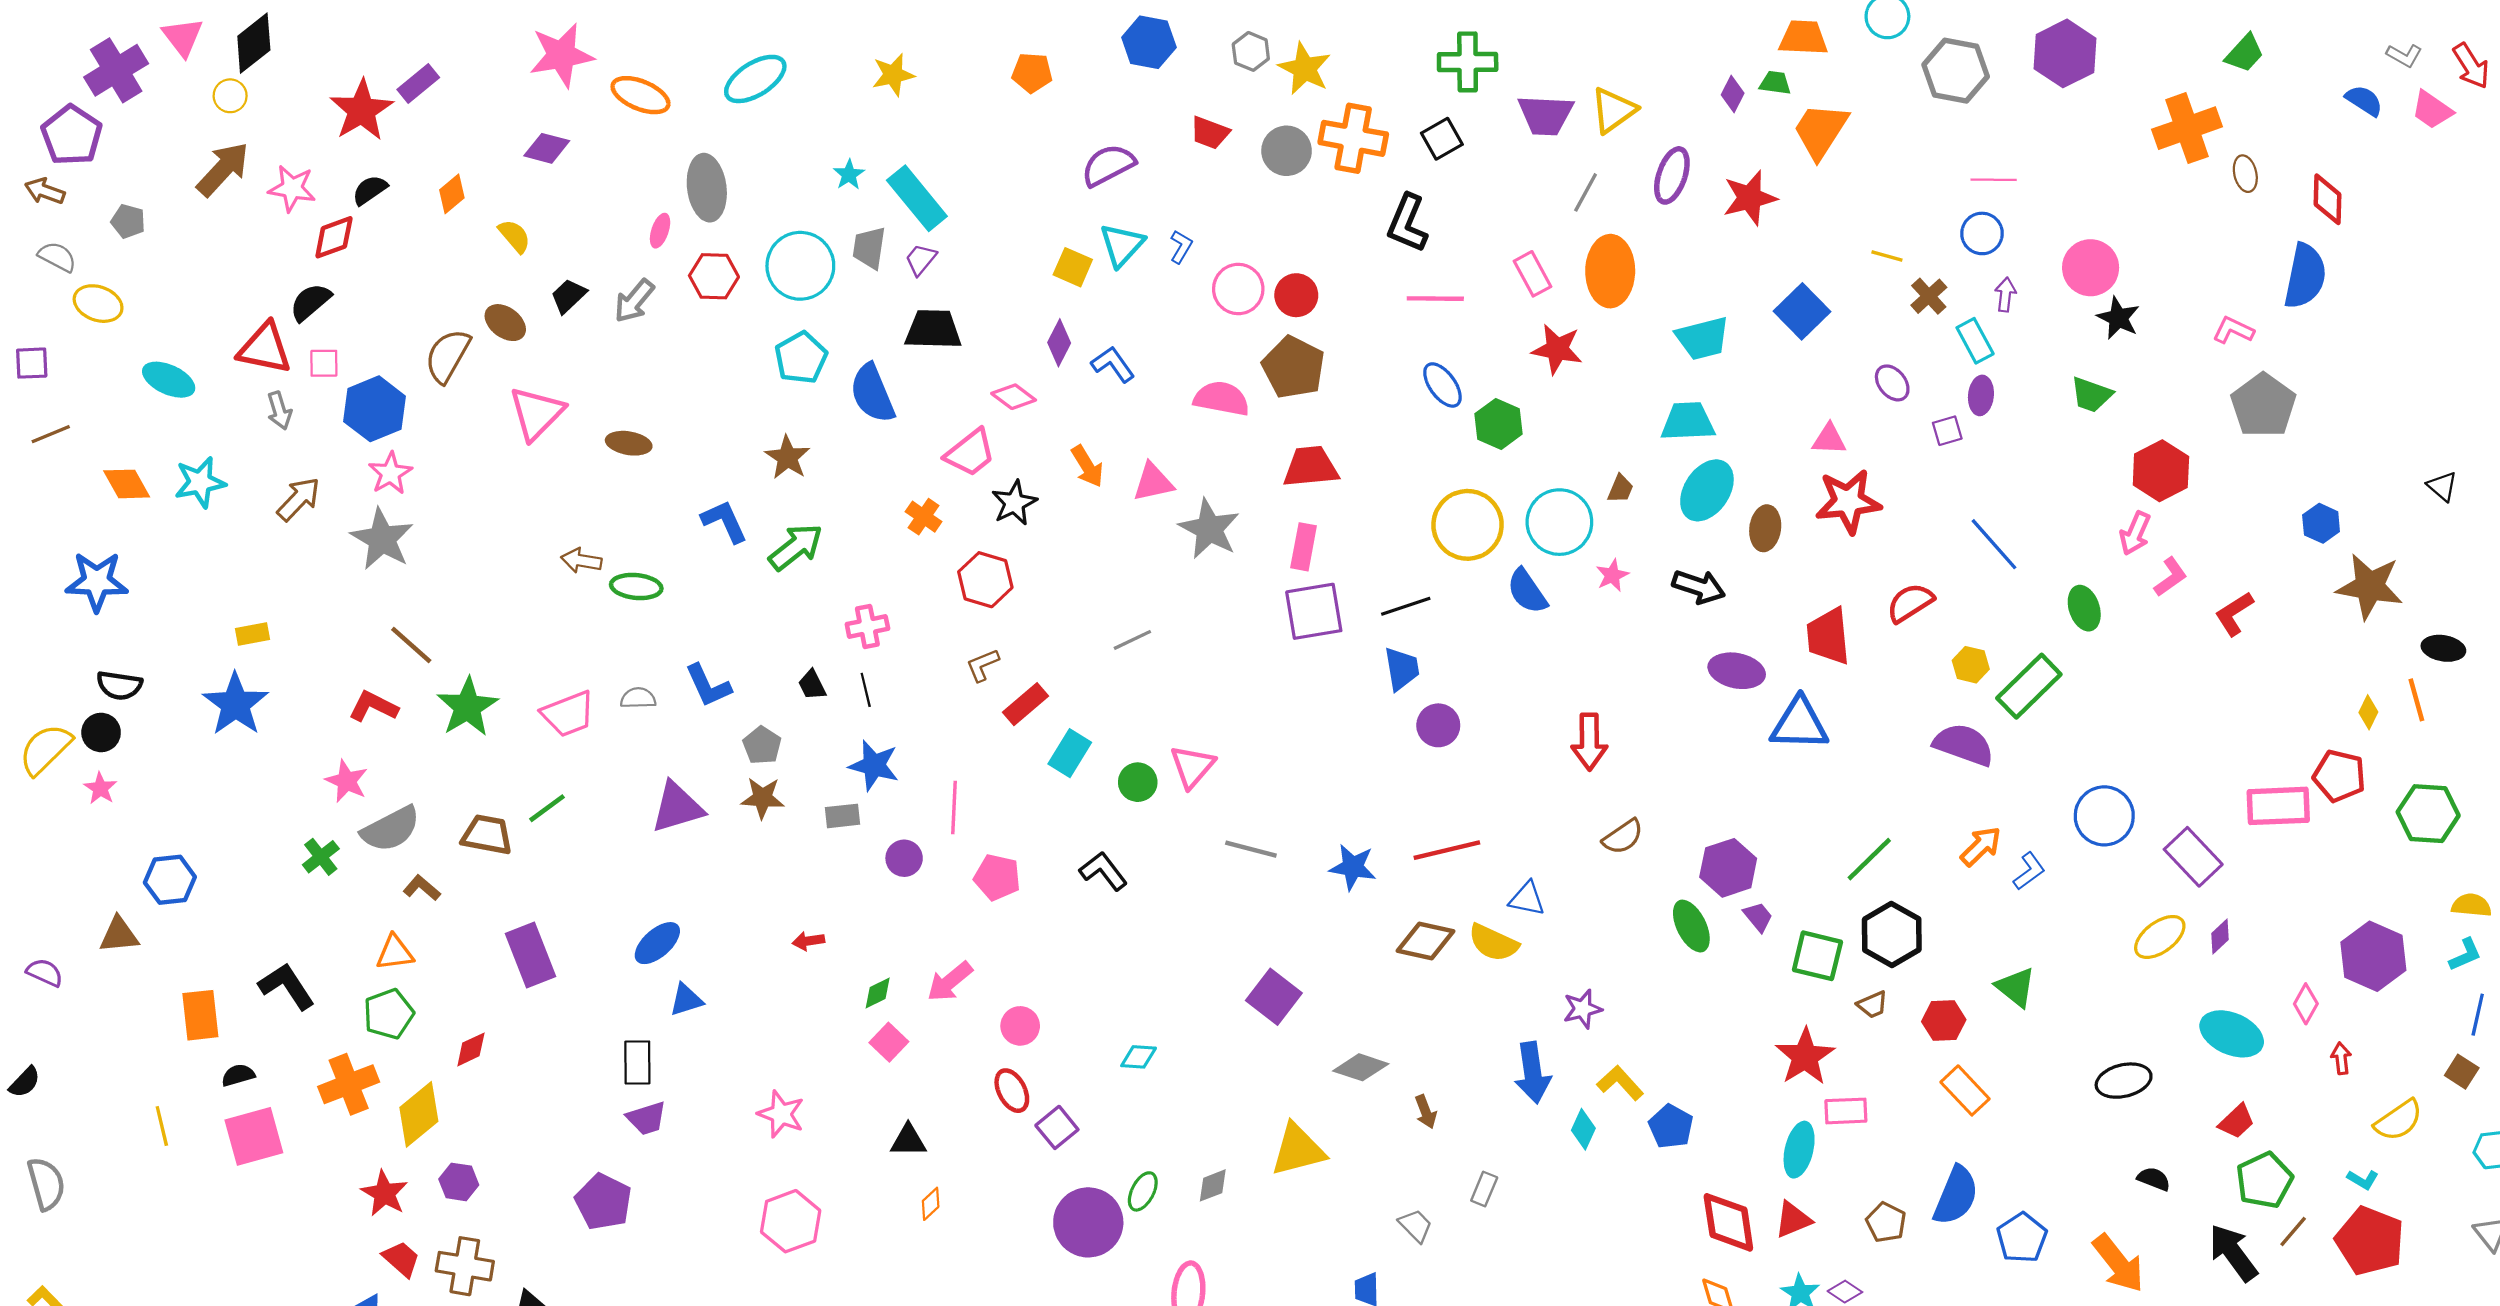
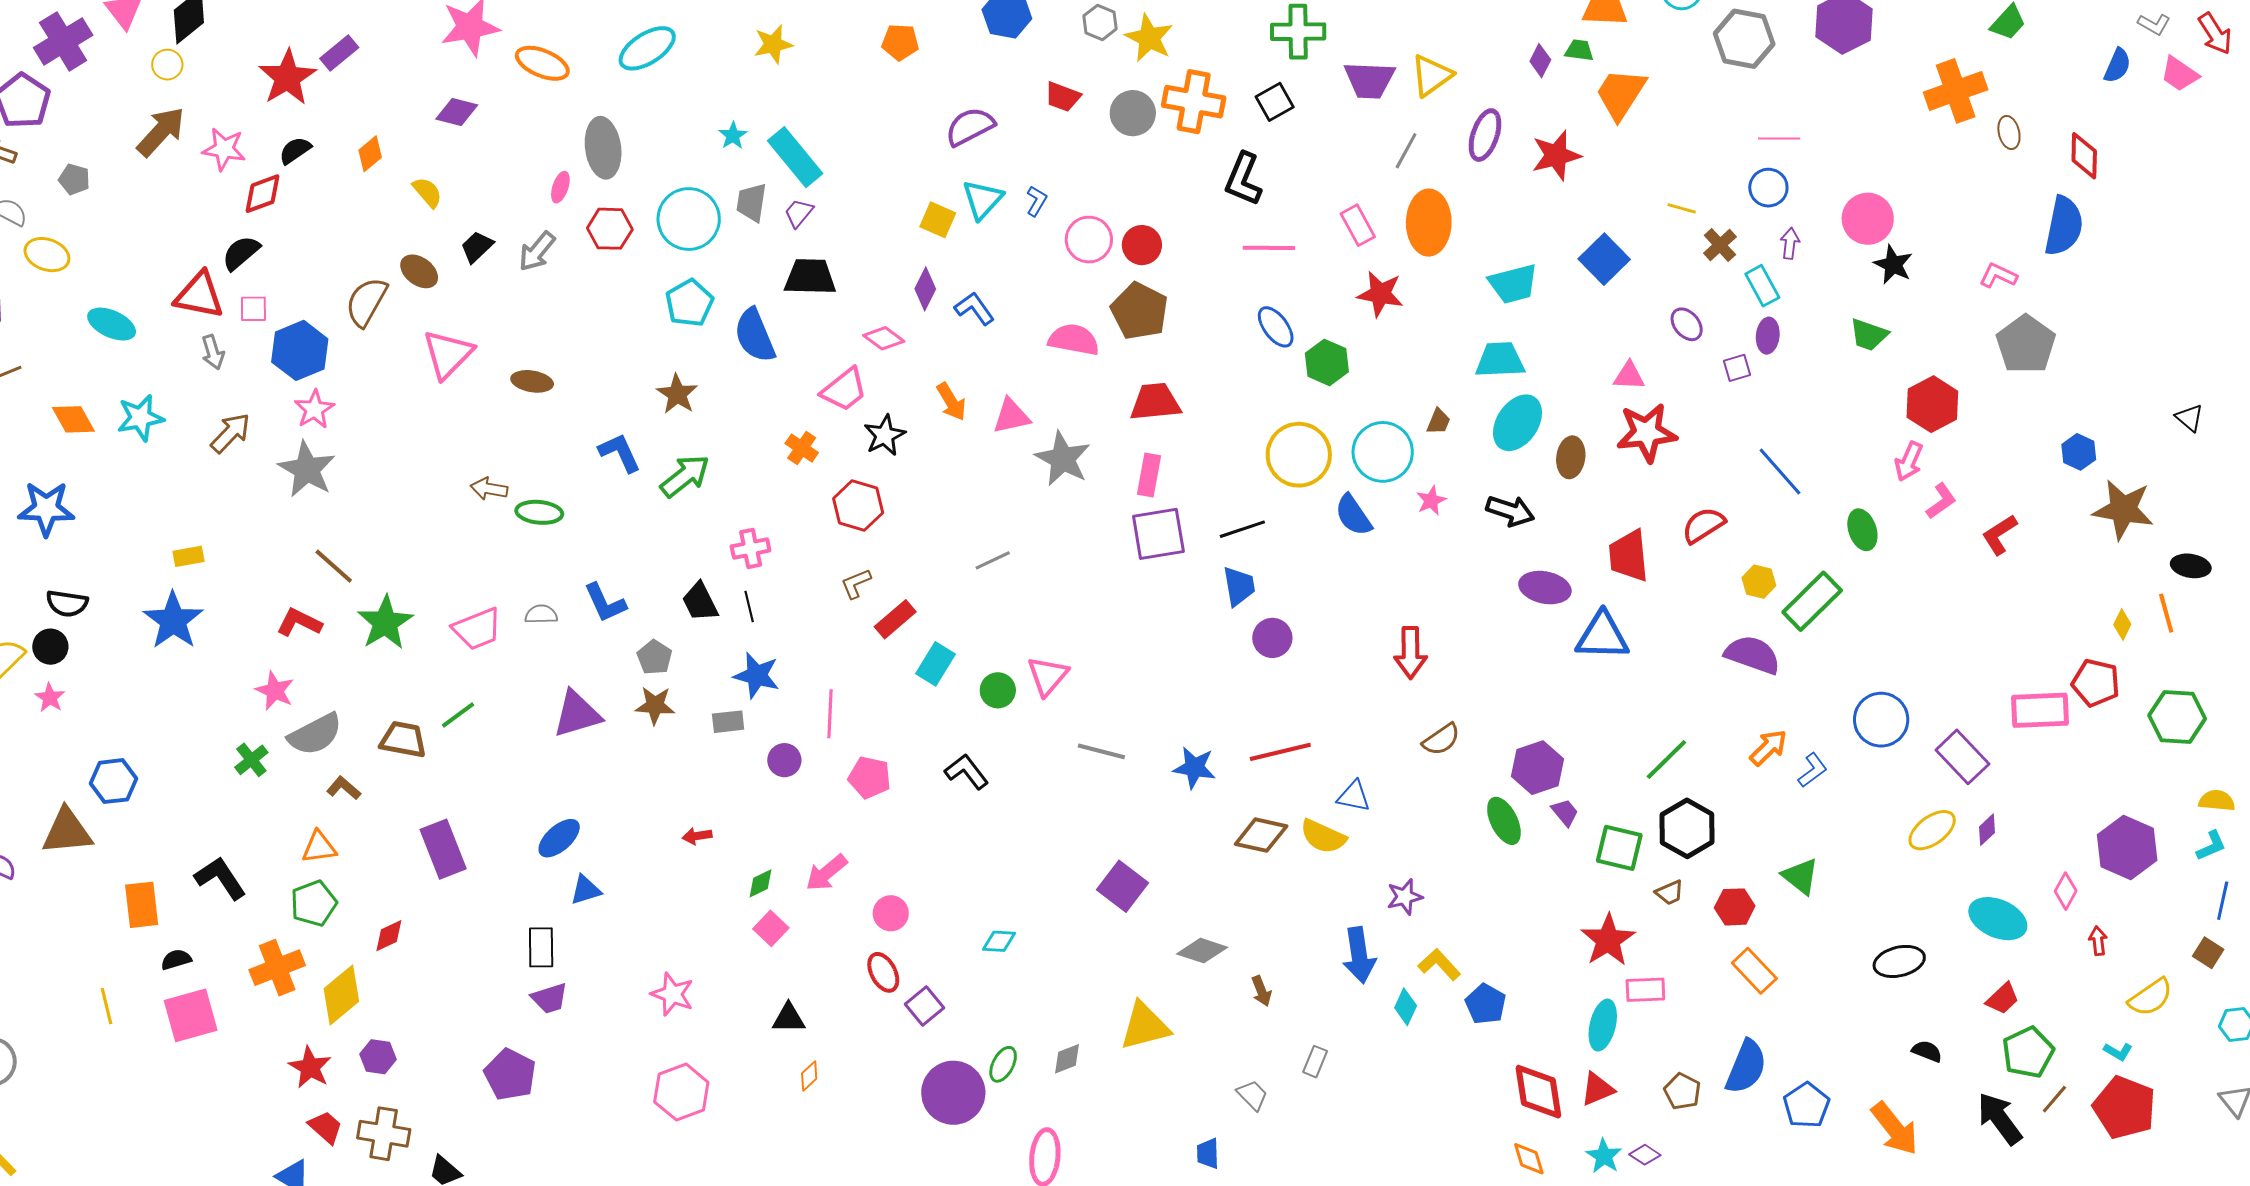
blue semicircle: (2364, 101) -> (2117, 66), turned 81
black trapezoid: (812, 685) -> (700, 602), size x1.4
brown triangle: (119, 935) -> (67, 831), size x1.4

